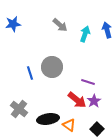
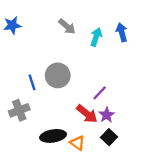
purple line: (88, 82) -> (100, 93), turned -64
gray cross: (19, 109) -> (19, 110), moved, turned 30
black square: (97, 129) -> (109, 137), moved

